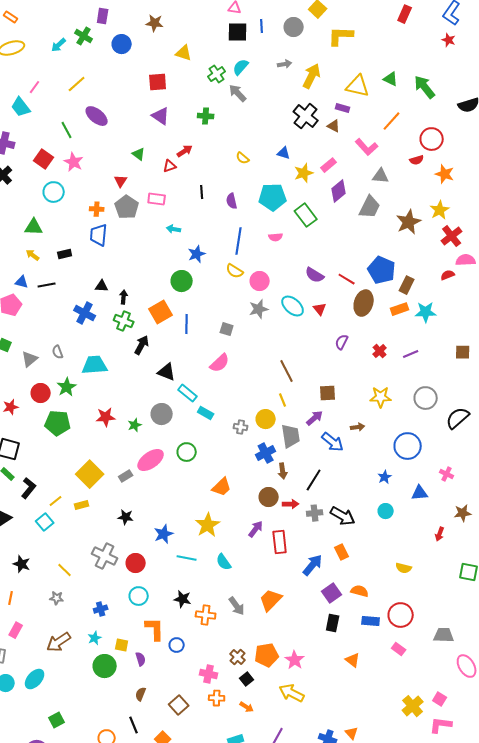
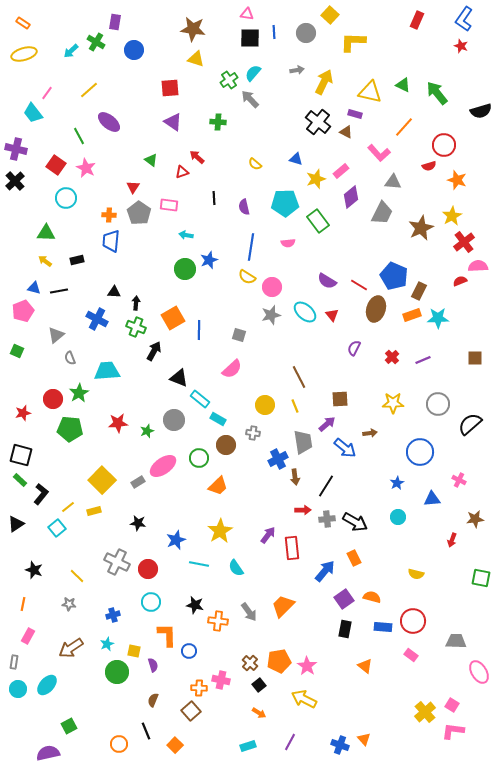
brown star: (155, 23) -> (193, 29), moved, size x1.4
red arrow: (185, 151) -> (197, 157), turned -105
green circle: (182, 281) -> (185, 269), moved
gray triangle: (30, 359) -> (56, 335), moved
yellow circle: (266, 419) -> (265, 405), moved
orange trapezoid: (222, 487) -> (218, 486), moved
brown circle: (269, 497) -> (226, 445), moved
orange cross: (217, 698) -> (199, 688), moved

